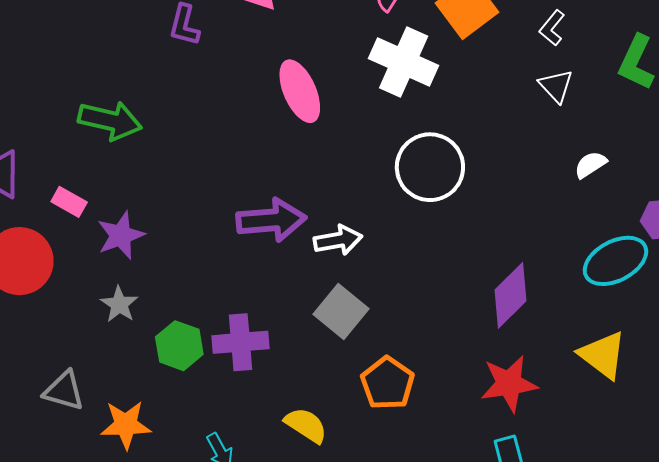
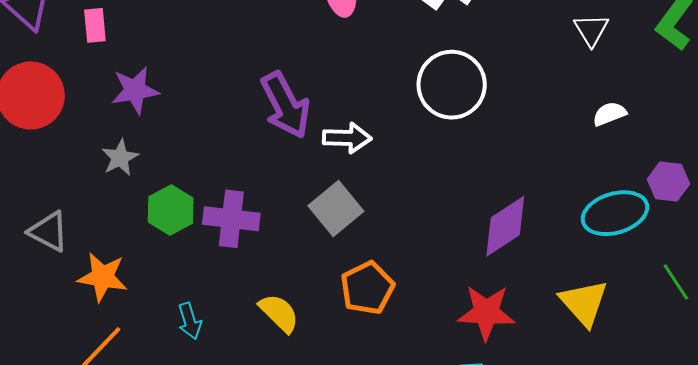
pink rectangle: (69, 202) -> (95, 25), moved, turned 44
purple arrow: (271, 220) -> (286, 105), turned 56

